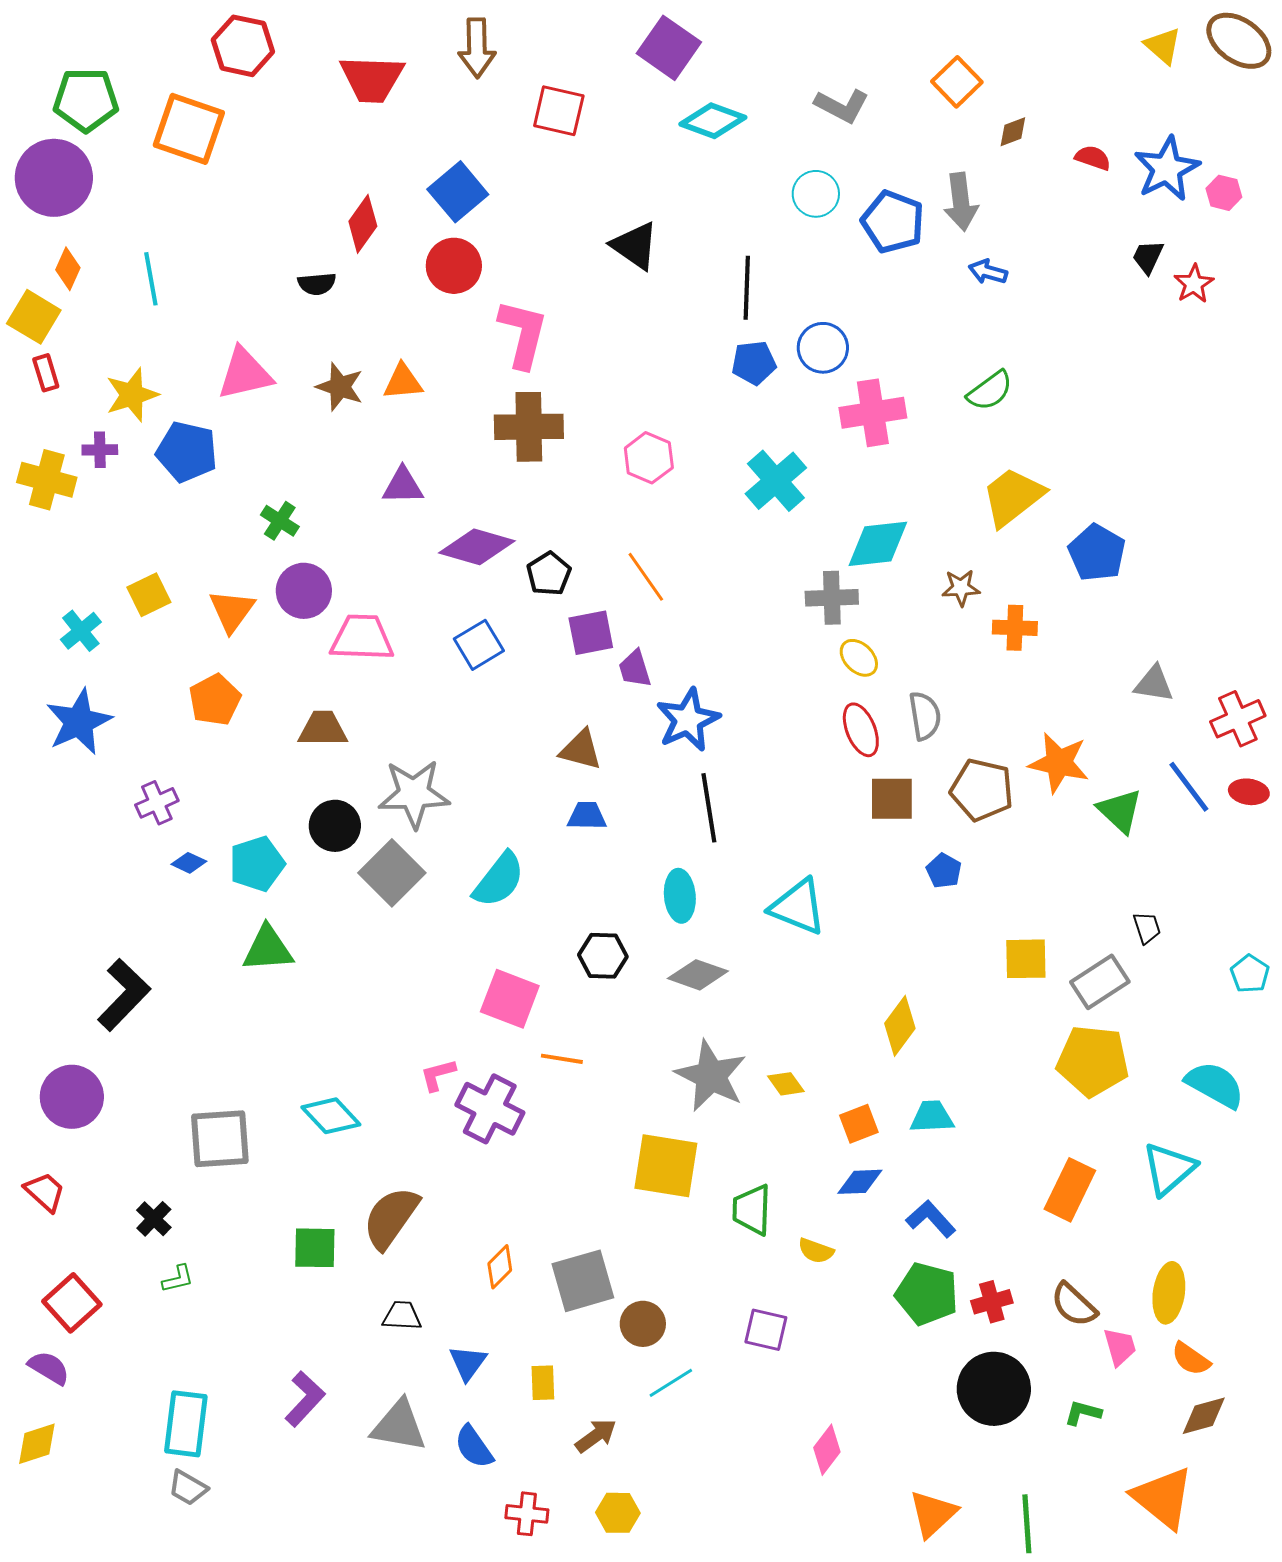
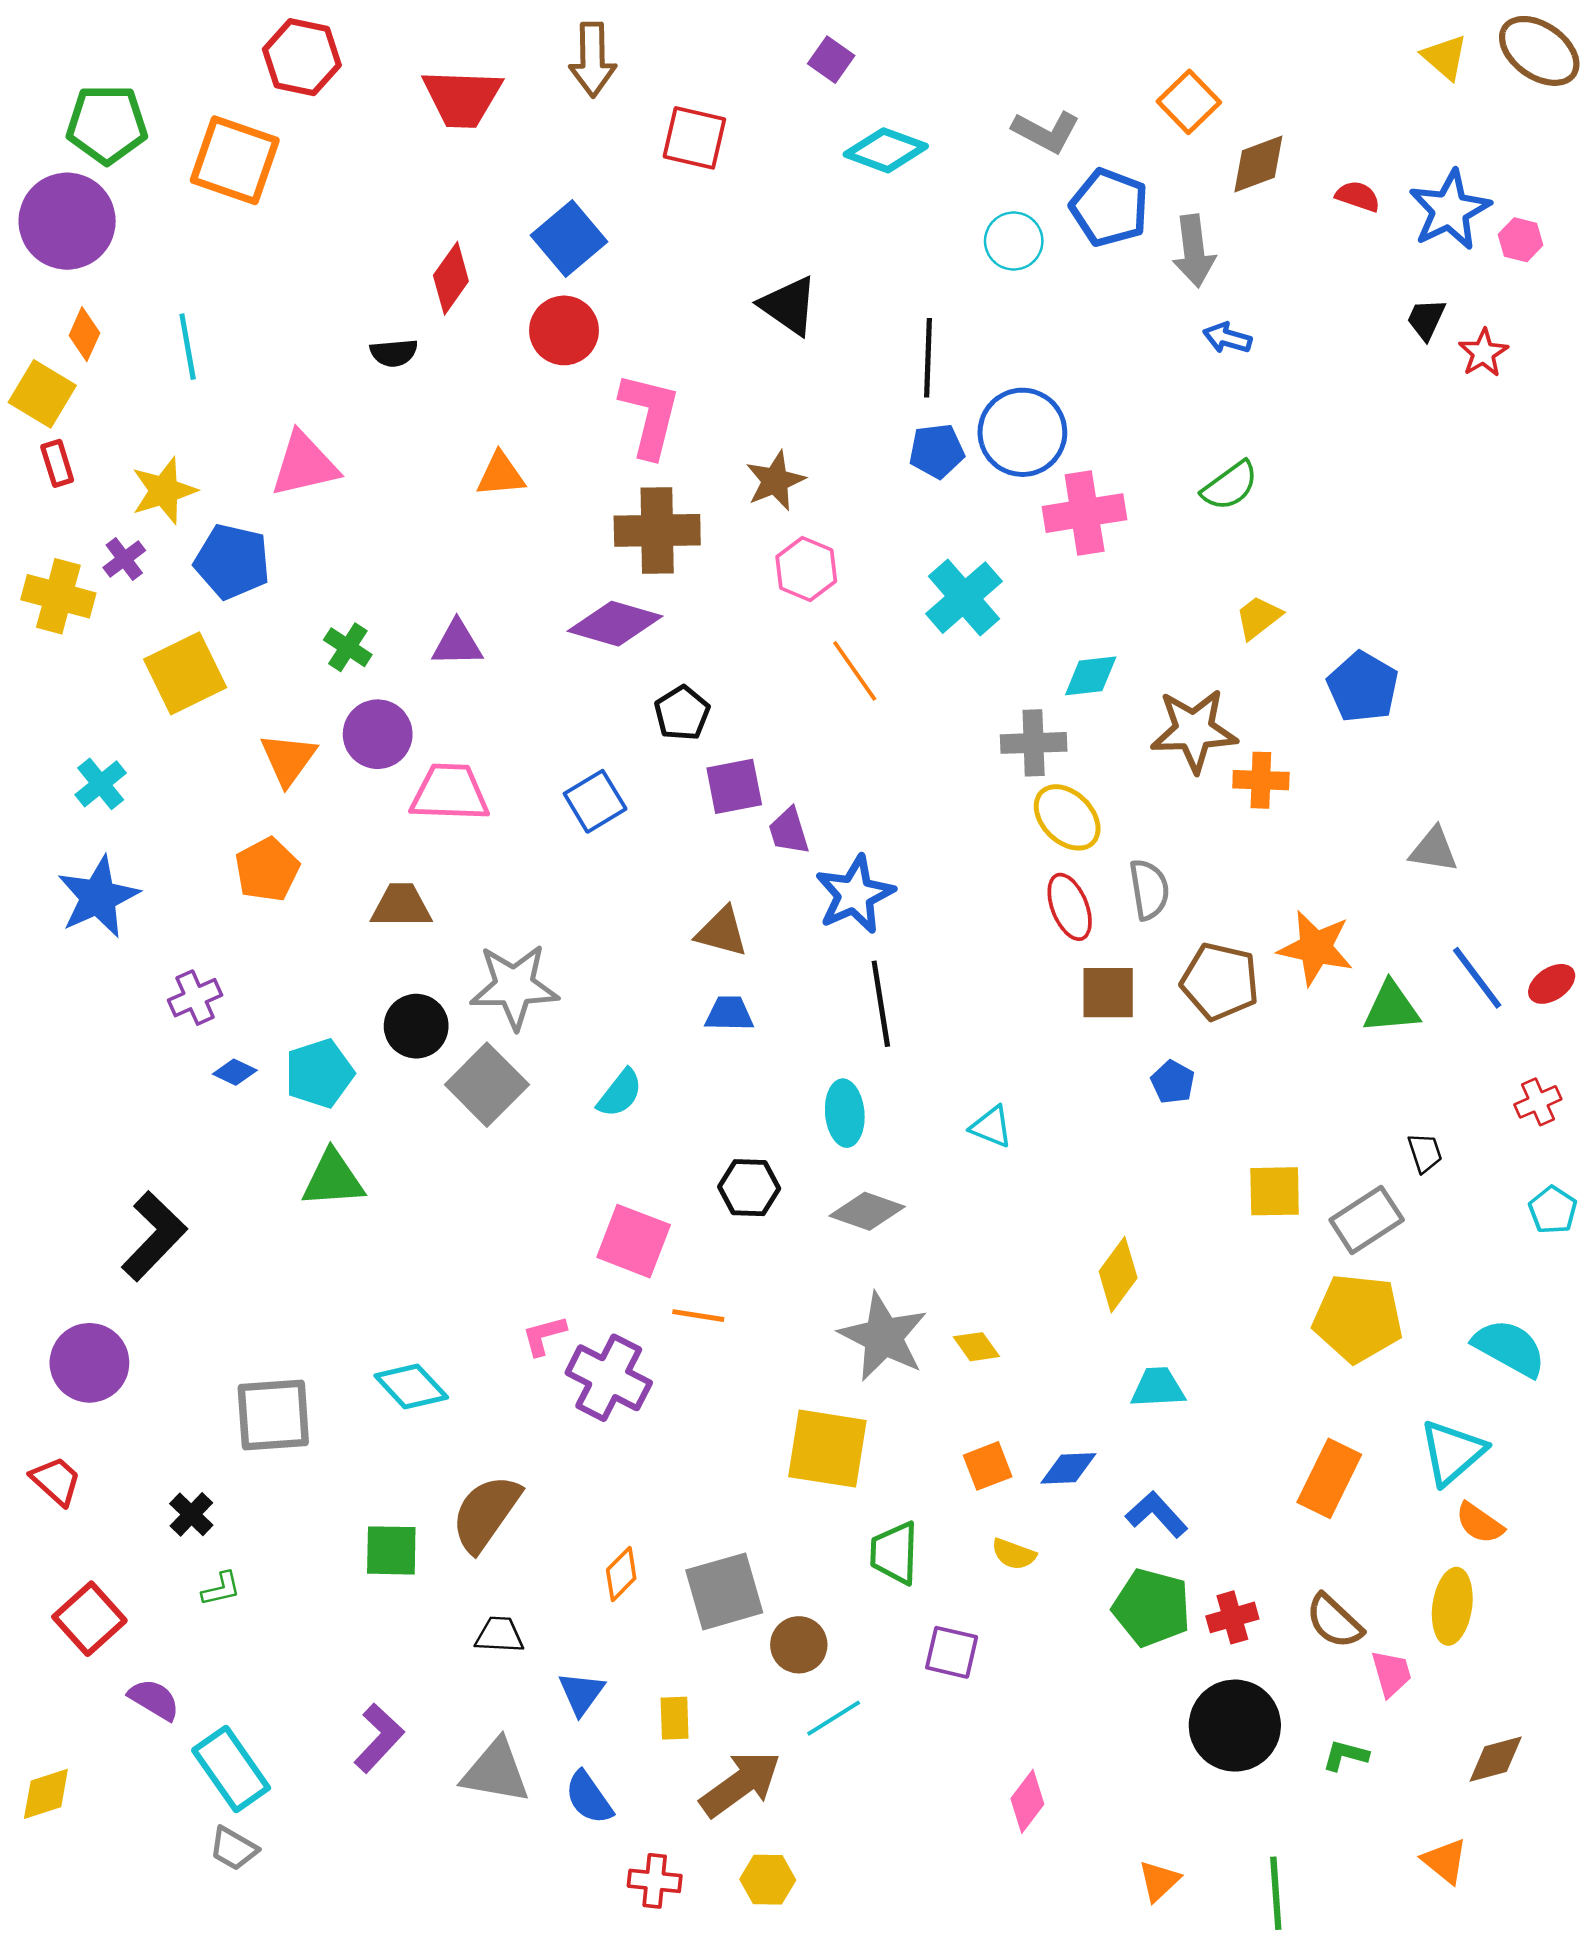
purple square: (669, 48) -> (831, 60), size x0.6
brown diamond: (1013, 132) -> (1258, 164), size x1.6
blue pentagon: (893, 222) -> (1109, 207), moved
blue circle: (823, 348) -> (1022, 432), size x1.4
brown star: (340, 387) -> (775, 481), moved, turned 30
purple cross: (100, 450) -> (124, 559), turned -36
purple triangle: (403, 486) -> (457, 644), moved
yellow trapezoid: (1013, 497) -> (1258, 617), size x0.6
cyan diamond: (878, 544) -> (1091, 676), size x0.7
purple diamond: (477, 547) -> (615, 624), moved
orange line: (646, 577) -> (855, 671), moved
brown star: (961, 588) -> (1194, 730), size x1.8
yellow square: (149, 595) -> (185, 673), moved, size x1.5
yellow ellipse: (859, 658) -> (1067, 817), size x1.4
red cross: (1238, 719) -> (1538, 1102), moved, size x0.7
red ellipse: (1249, 792) -> (1552, 984), turned -42
green triangle: (1120, 811) -> (1391, 1008), turned -48
cyan semicircle: (499, 880) -> (620, 1093), size x0.7
cyan triangle: (798, 907) -> (991, 1127), size x0.6
orange square: (859, 1124) -> (988, 1466), moved
green trapezoid: (752, 1210) -> (894, 1553), moved
orange semicircle: (1191, 1359) -> (1480, 1523), moved
purple semicircle: (49, 1368) -> (154, 1699), moved
cyan rectangle: (186, 1424) -> (231, 1769), turned -42
brown arrow: (596, 1436) -> (740, 1784), size x1.6
orange triangle: (1163, 1498) -> (1445, 1861), size x0.6
orange triangle: (933, 1514) -> (1159, 1881), size x0.7

